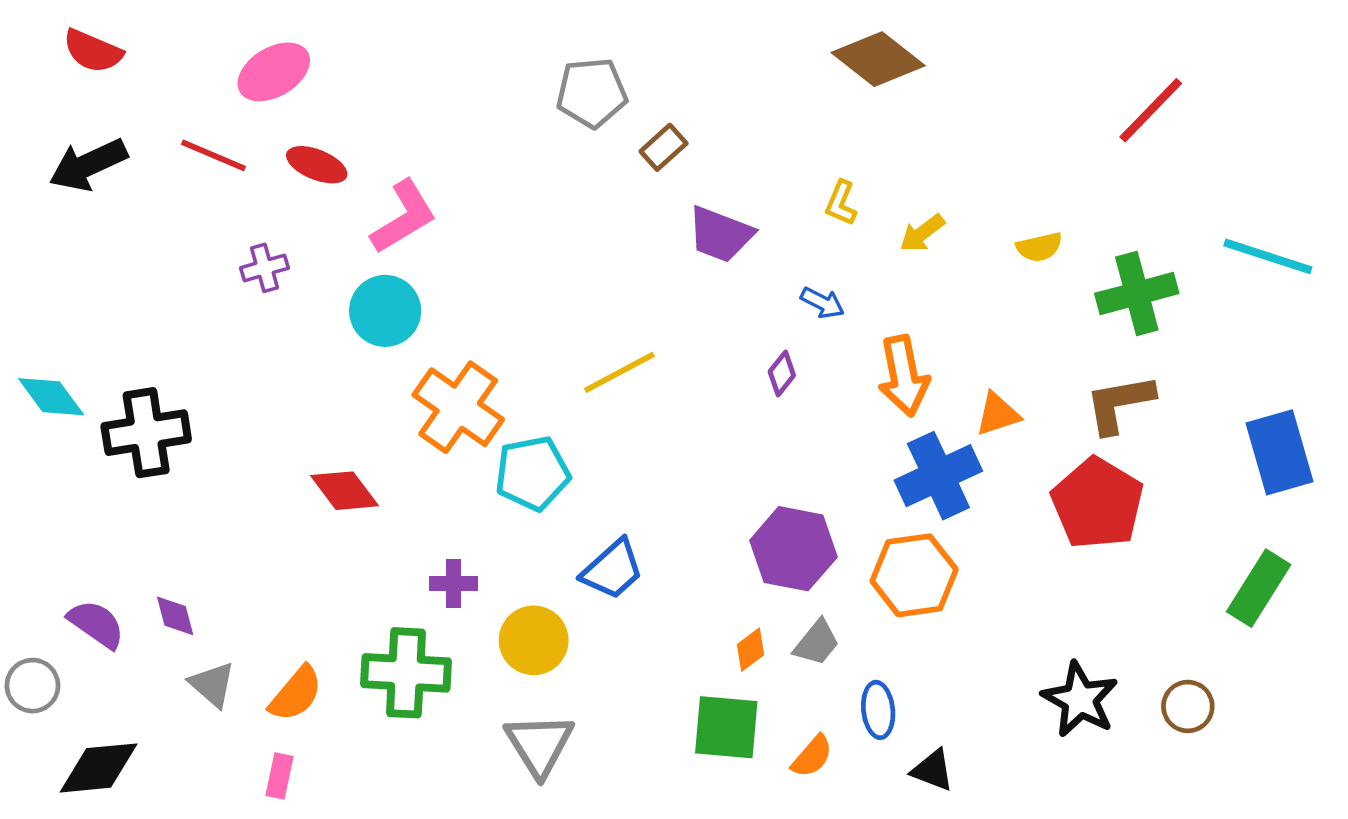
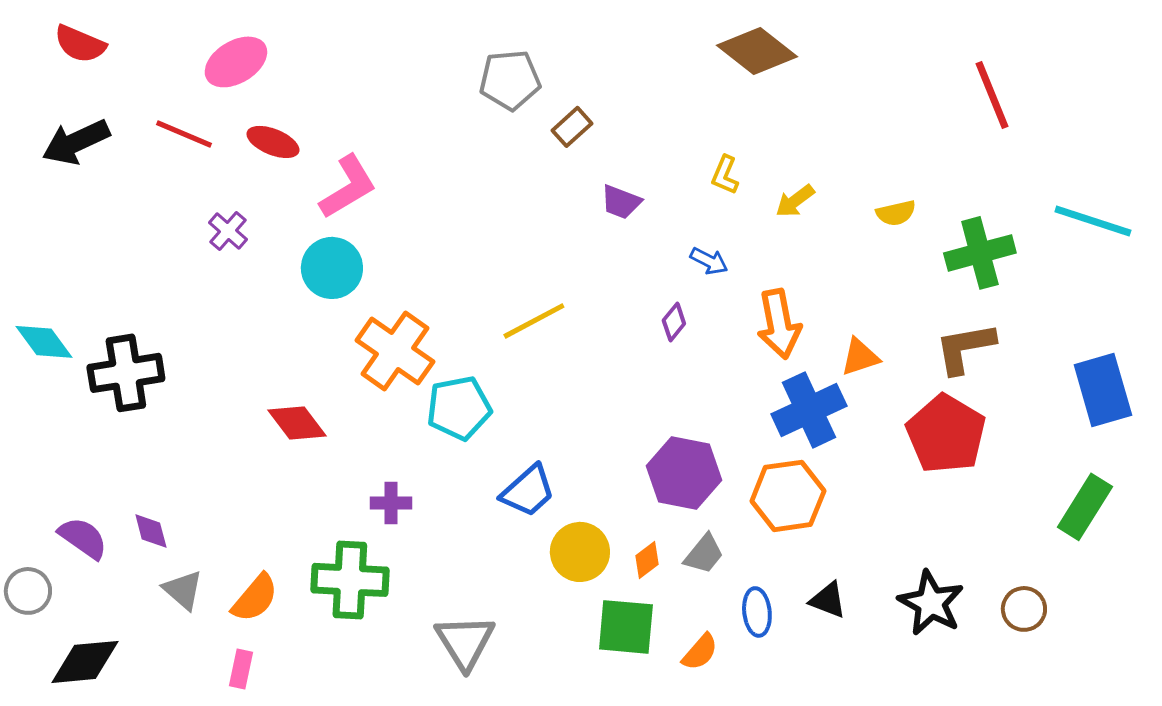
red line: (1151, 110) -> (992, 95), turned -66
purple trapezoid: (720, 234) -> (621, 202), size x0.7
purple cross: (264, 268) -> (228, 231), turned -33
yellow circle: (534, 640) -> (580, 552), moved
black triangle: (933, 770) -> (828, 600), moved

